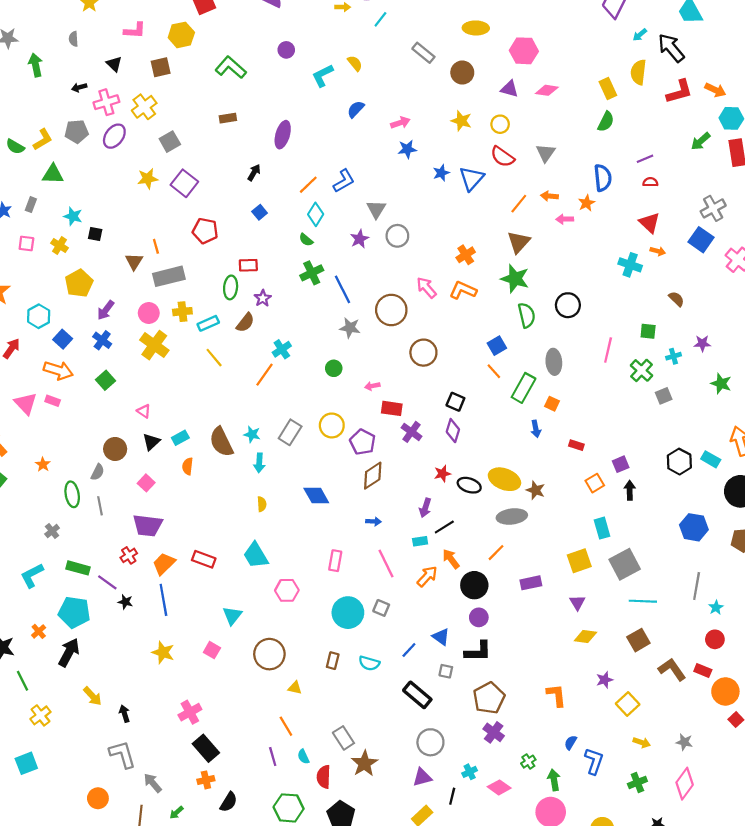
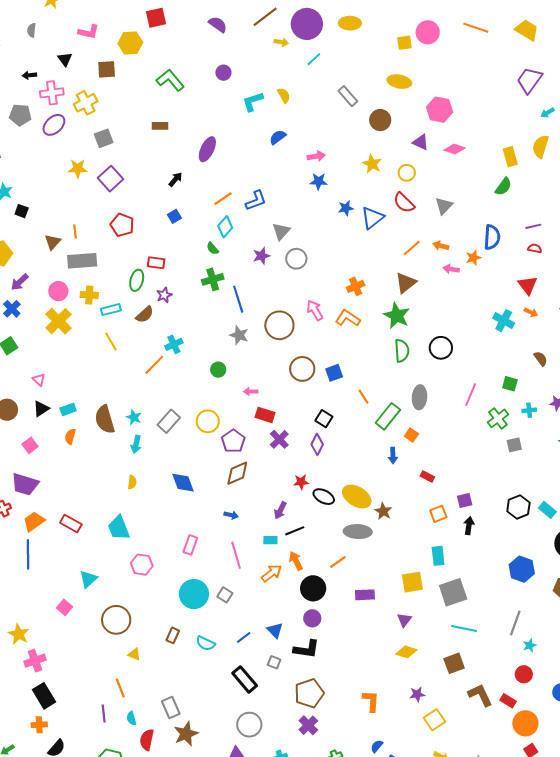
blue square: (497, 346) -> (334, 373), moved
yellow star: (163, 652) -> (19, 634), moved

